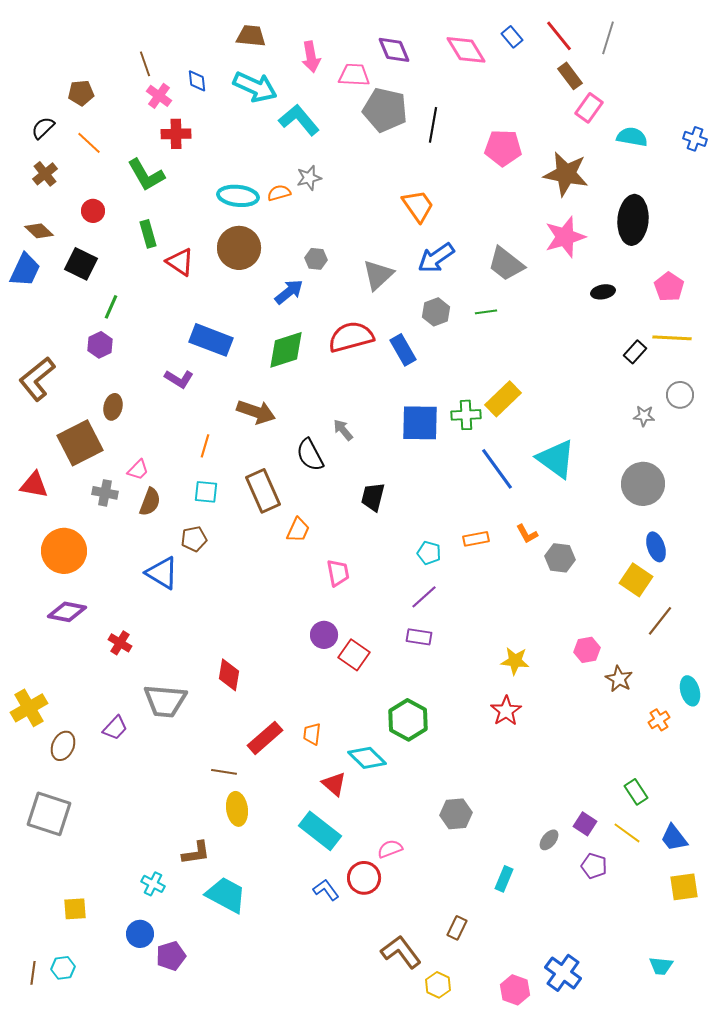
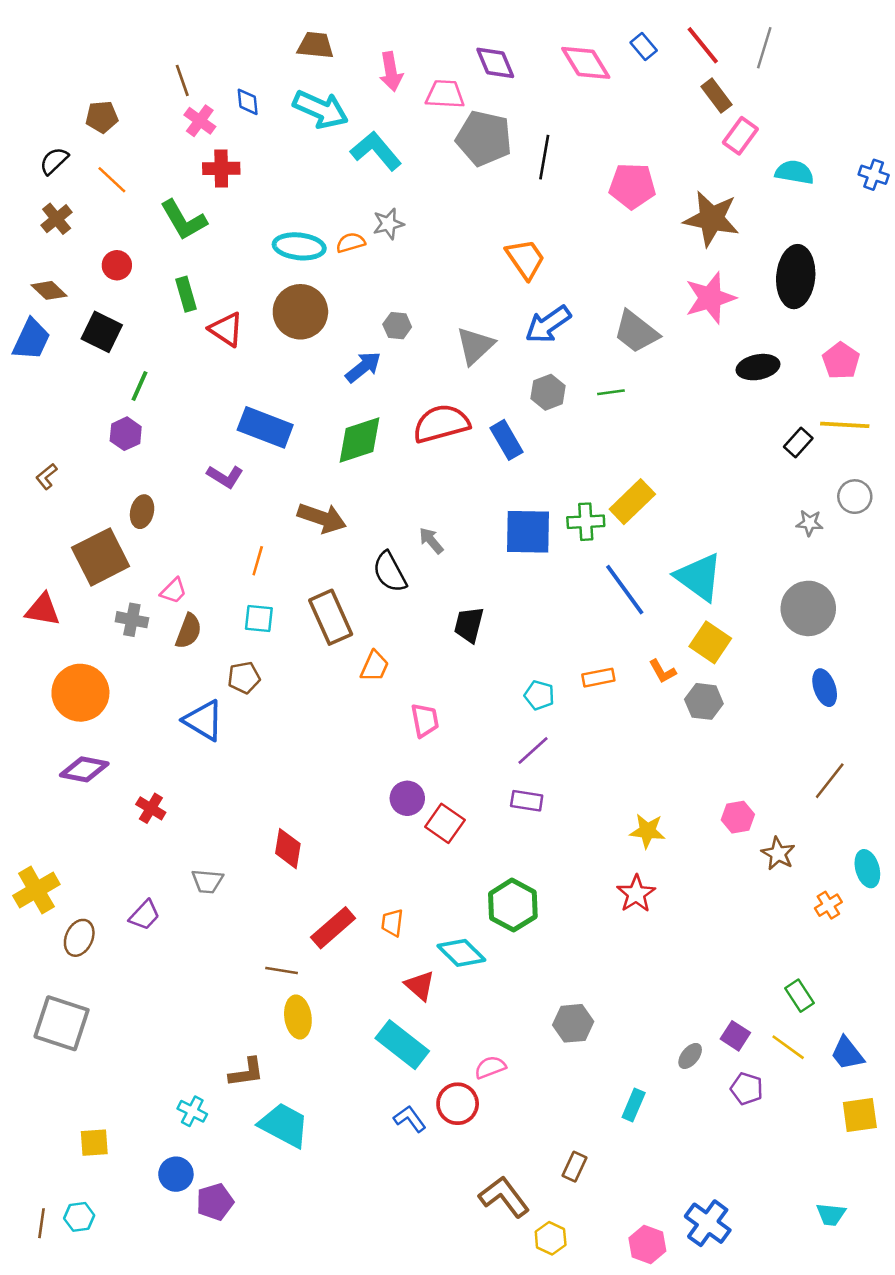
black ellipse: (603, 292) -> (758, 367), size x1.4
brown L-shape: (37, 379) -> (46, 476), size x0.5
yellow square: (636, 580) -> (710, 642), moved
gray trapezoid: (165, 701) -> (207, 881), size x0.6

